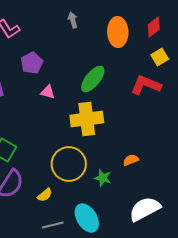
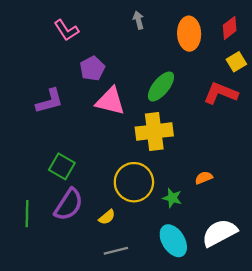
pink triangle: (48, 92) -> (110, 101), size x1.8
cyan ellipse: (87, 218) -> (173, 241), moved

